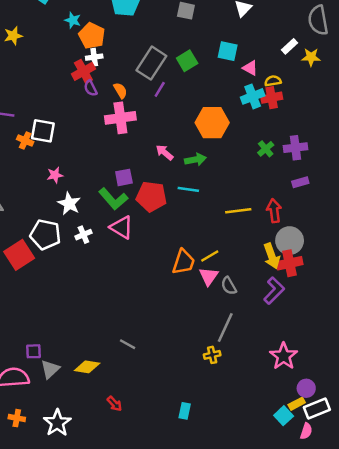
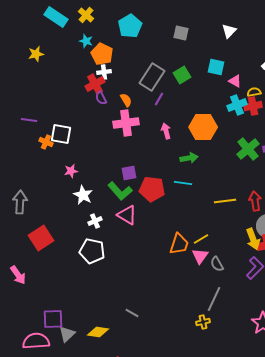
green cross: (266, 149) -> (248, 149), size x1.6
pink arrow: (164, 152) -> (166, 131), moved, turned 35
white pentagon: (45, 235) -> (92, 251), moved
purple square: (33, 351) -> (53, 319), size x1.5

